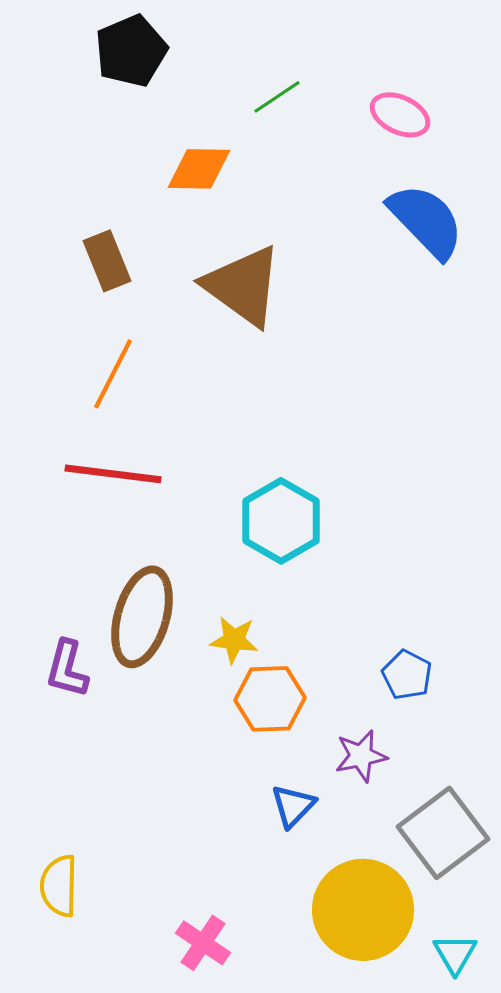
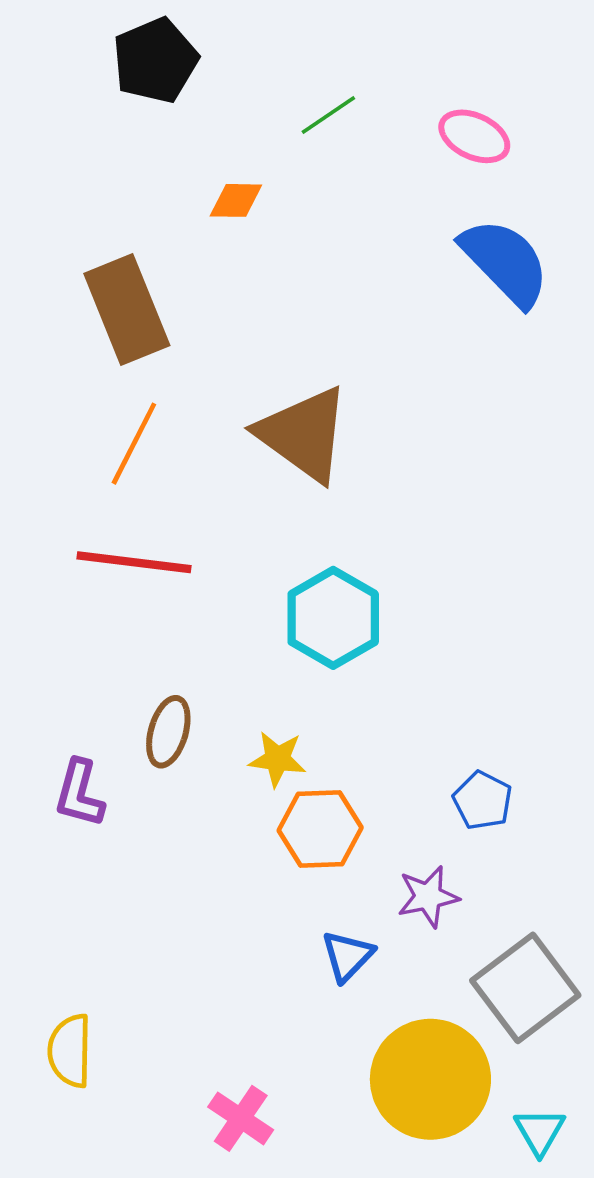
orange diamond: (199, 169) -> (236, 200), size x0.7
brown rectangle: (107, 261) -> (127, 310), size x1.5
brown triangle: (243, 286) -> (304, 434), moved
brown ellipse: (142, 617) -> (168, 732), size x0.6

